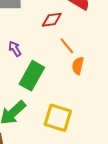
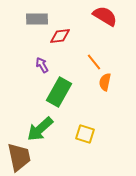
red diamond: (52, 20) -> (60, 36), moved
yellow square: (58, 118) -> (85, 134), size x0.7

